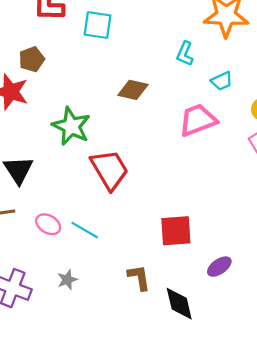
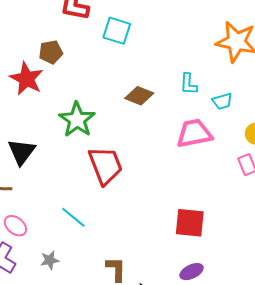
cyan L-shape: (185, 54) -> (189, 84), moved, turned -30
pink ellipse: (48, 224) -> (15, 226), moved
red square: (176, 231) -> (190, 223), moved

